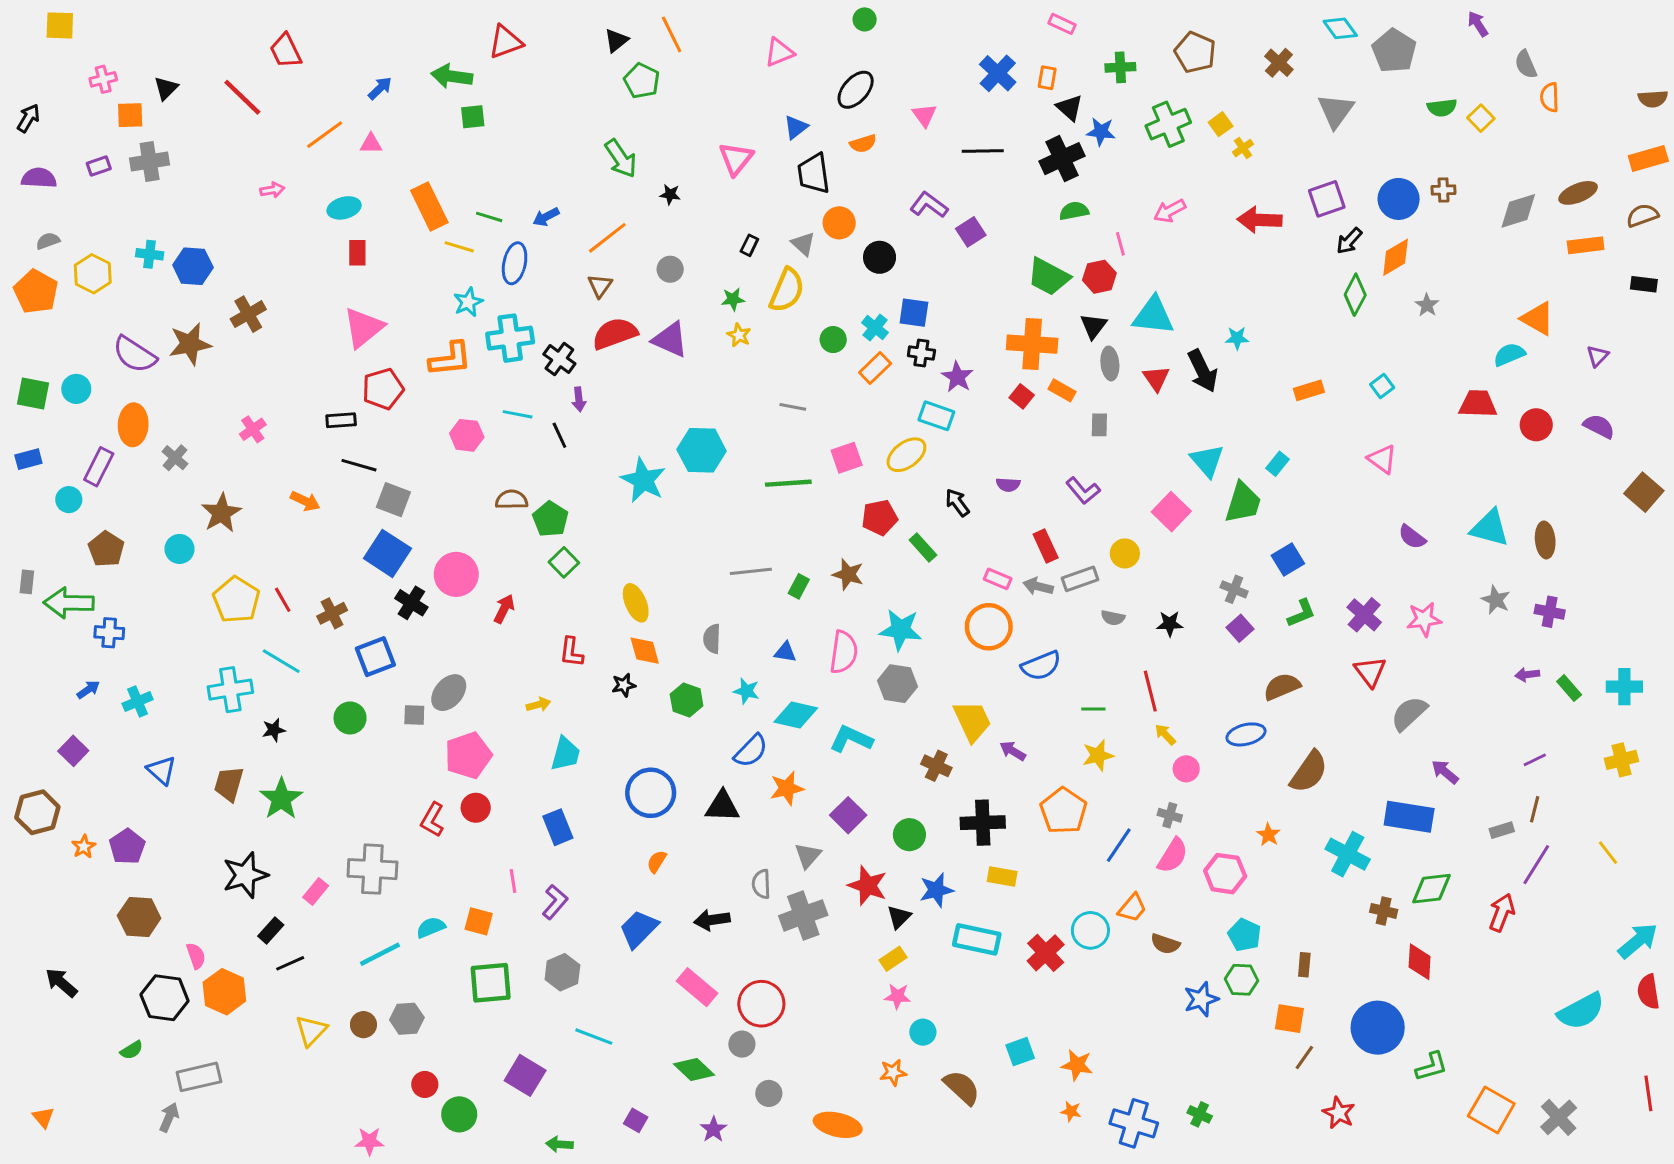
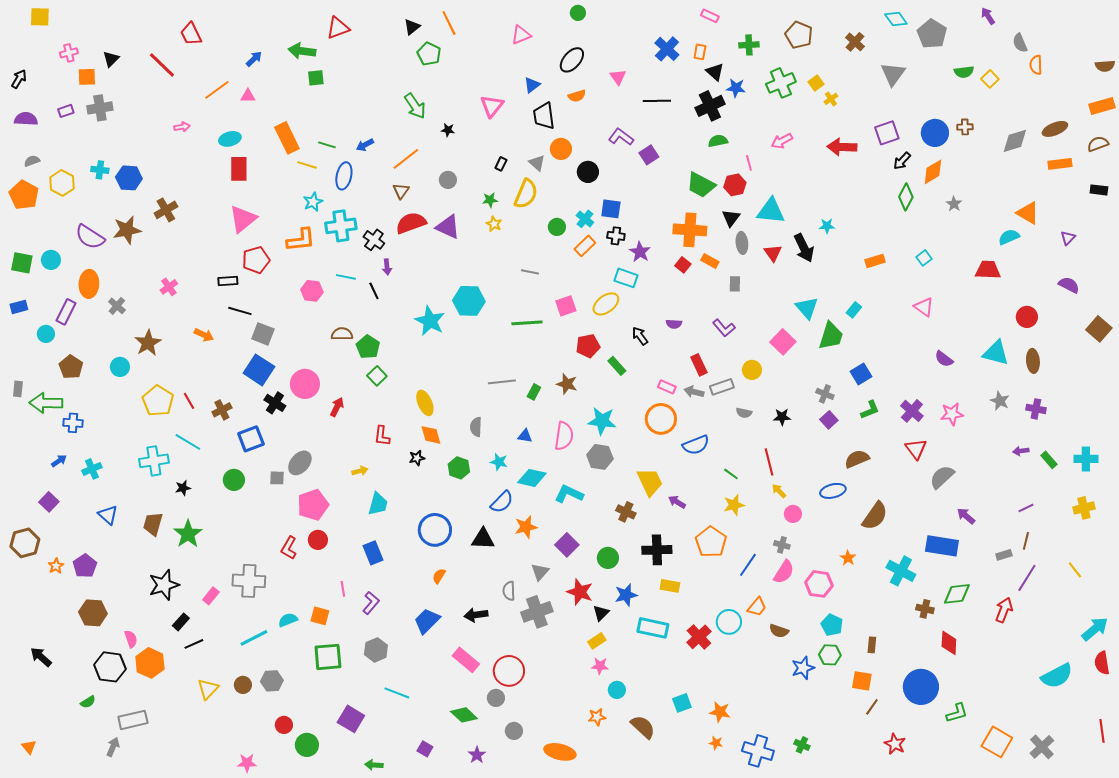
red rectangle: (357, 253) -> (239, 169), size x1.4
red circle: (1536, 425) -> (1027, 317), moved
green line: (1093, 709) -> (731, 474), turned 35

